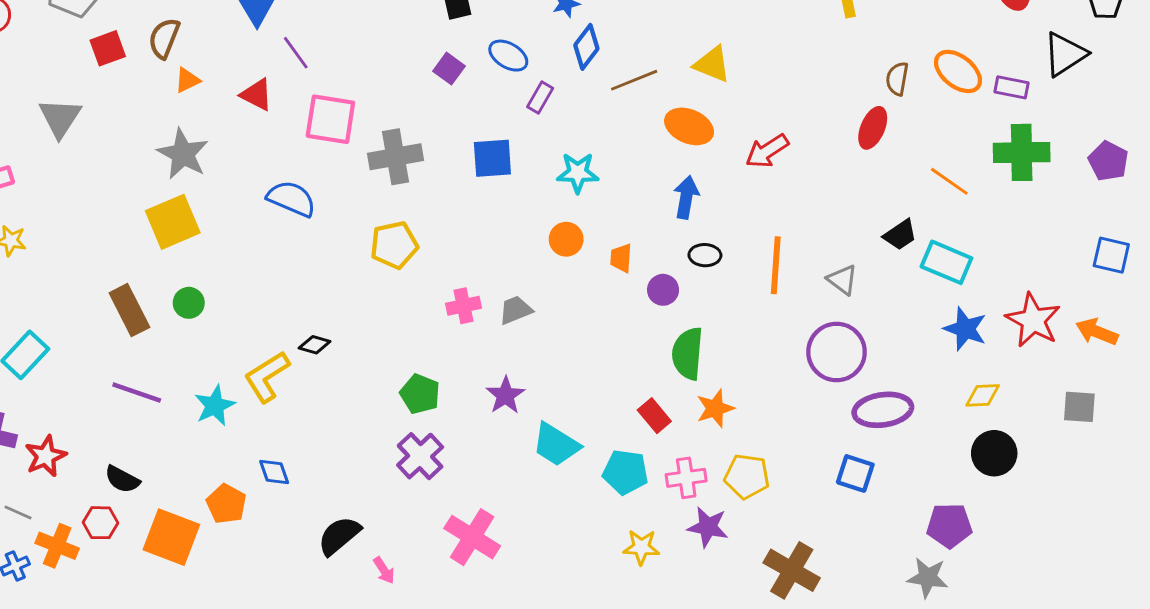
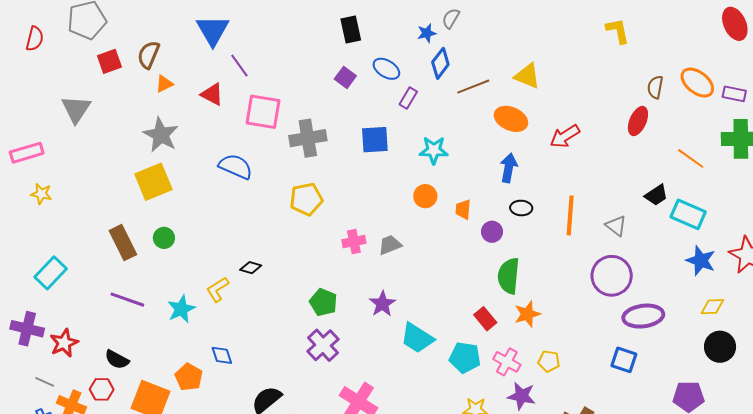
yellow L-shape: (267, 377) -> (217, 289), size x0.7
yellow pentagon: (747, 476) -> (549, 361), size x0.7
pink cross: (686, 478) -> (507, 362), turned 36

